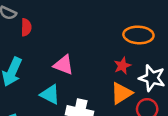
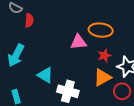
orange ellipse: (138, 35) -> (101, 30), moved
pink triangle: (64, 65) -> (78, 42), moved, turned -30

